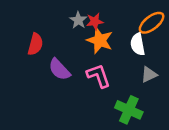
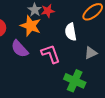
orange star: (100, 40) -> (31, 26), moved
white semicircle: (138, 44) -> (71, 32), moved

